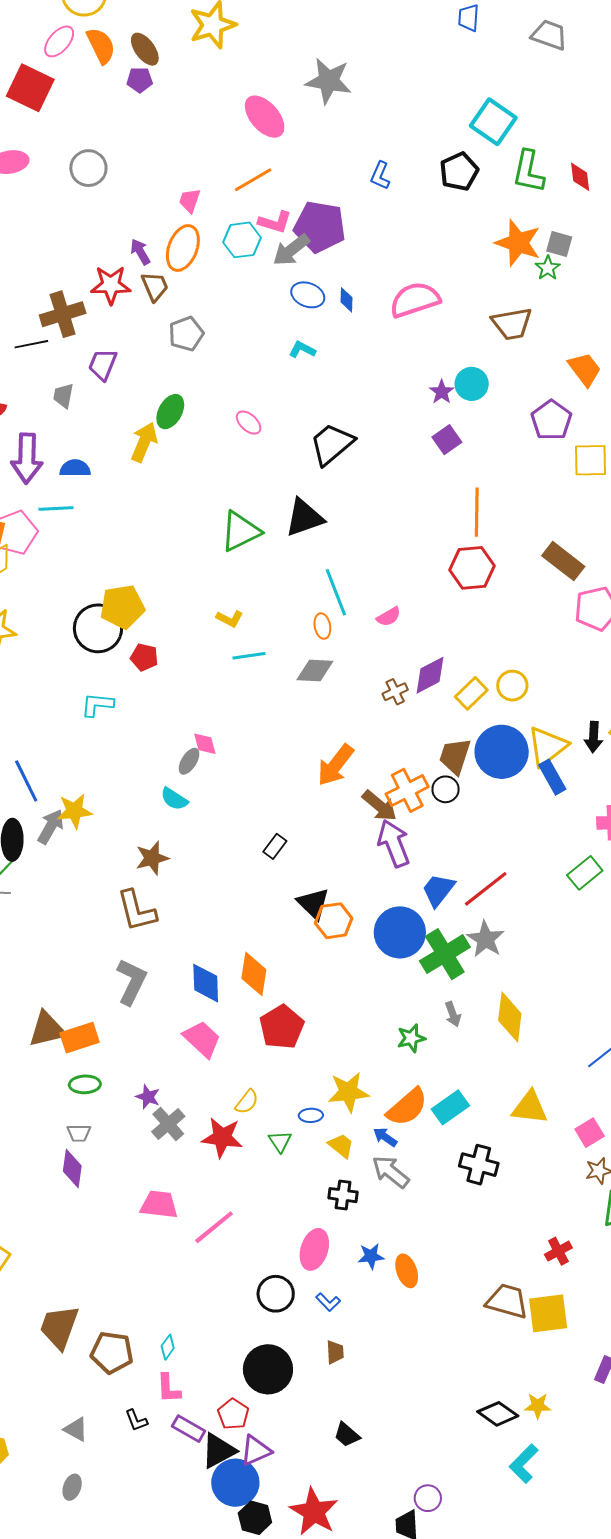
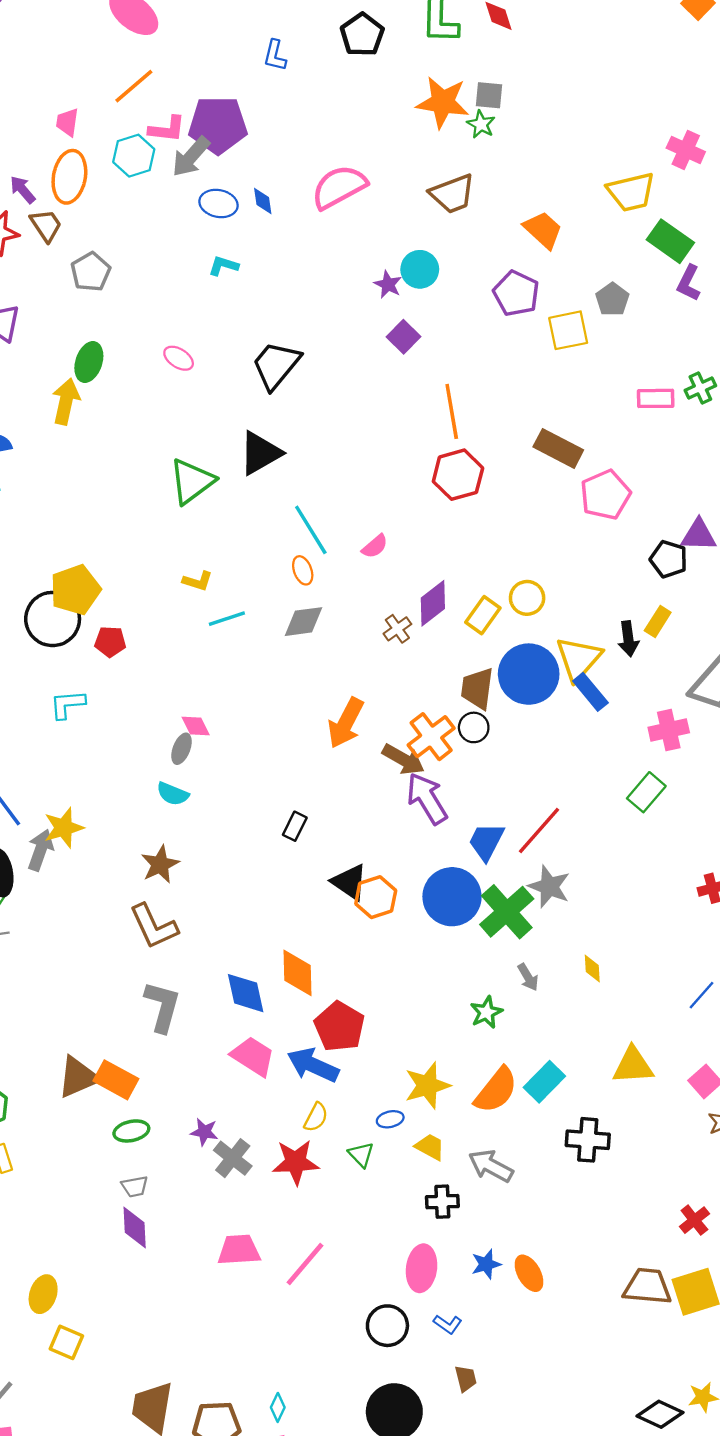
yellow diamond: (510, 1017) -> (592, 969), size x0.5
orange rectangle: (80, 1038) -> (116, 1080), turned 57
blue arrow: (385, 1137) -> (313, 1065), moved, size x1.8

